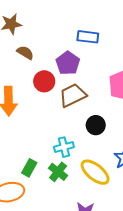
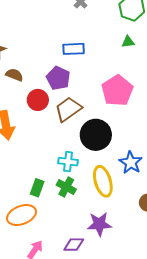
black circle: (96, 125) -> (96, 135), size x1.6
cyan cross: (64, 147) -> (68, 162), turned 30
yellow ellipse: (95, 172) -> (103, 181), turned 44

